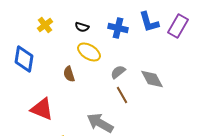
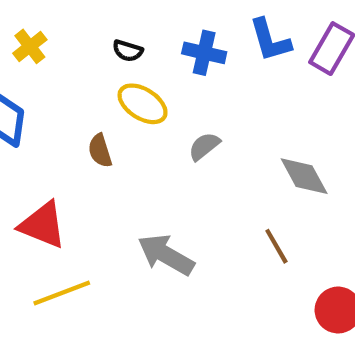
yellow cross: (45, 25) -> (30, 46), moved
gray diamond: (152, 79) -> (304, 176), moved
brown line: (122, 95) -> (276, 246), moved

